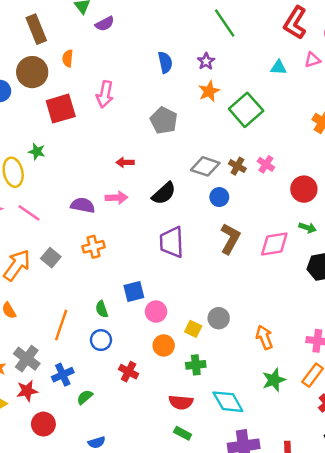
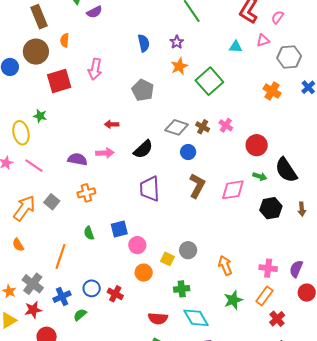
green semicircle: (102, 309) -> (89, 233), moved
blue circle: (101, 340) -> (92, 288), moved
green cross: (196, 365) -> (182, 289), moved

